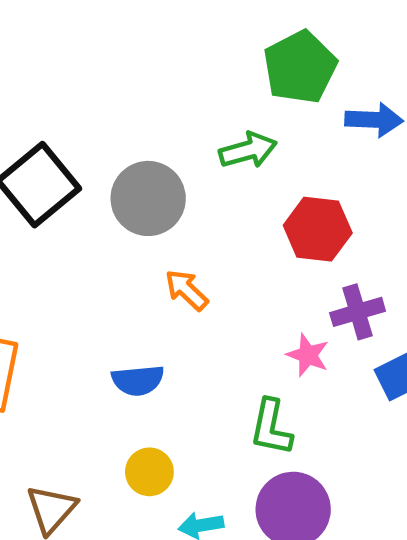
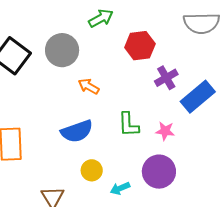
pink star: (308, 355) -> (165, 131), moved
blue semicircle: (138, 380) -> (77, 131), size x1.4
green L-shape: (271, 427) -> (129, 125), moved

